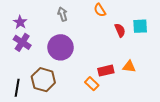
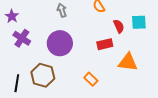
purple star: (20, 22) -> (12, 16), moved
orange triangle: (129, 67) -> (128, 62), size x1.5
red rectangle: (106, 71) -> (105, 44), moved

